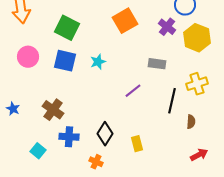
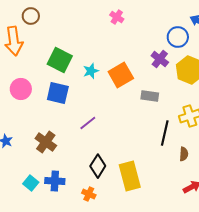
orange square: (125, 21) -> (121, 75), moved
cyan star: (98, 62) -> (91, 71), moved
purple line: (133, 91) -> (88, 123), moved
blue cross: (69, 137) -> (55, 181), moved
yellow rectangle: (137, 144) -> (130, 176), size x1.8

